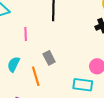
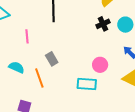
cyan semicircle: (14, 64) -> (16, 67), turned 91

